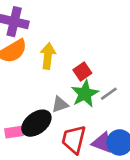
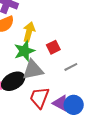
green star: (85, 94) -> (24, 51), moved
gray triangle: (60, 104) -> (33, 70), size x1.6

